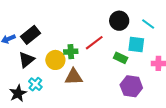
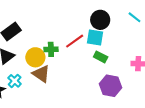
cyan line: (148, 24) -> (134, 17), moved
cyan square: (136, 44) -> (95, 38), moved
brown triangle: (74, 77) -> (41, 74), moved, turned 36

